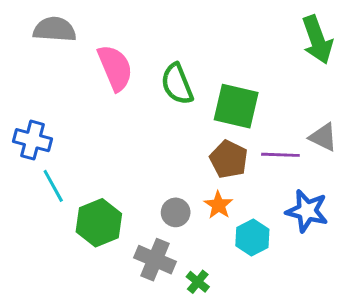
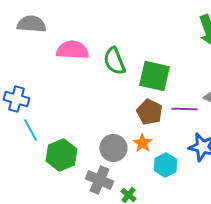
pink semicircle: (115, 68) -> (72, 50), turned -64
gray circle: (176, 212) -> (113, 148), size x1.4

